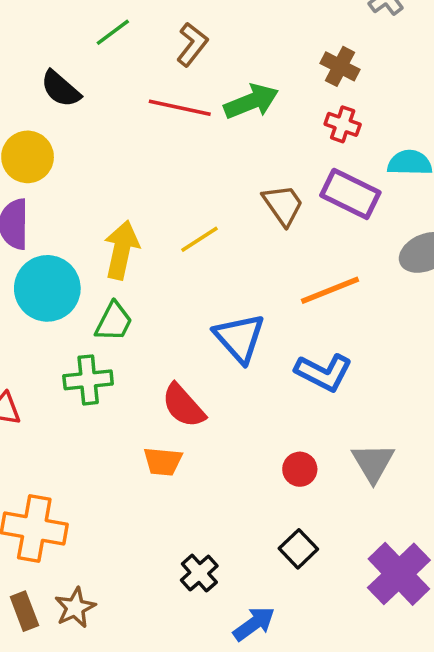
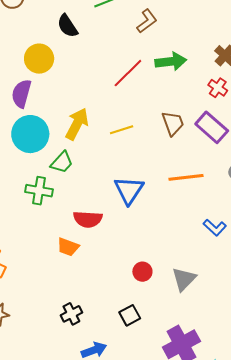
red line: (180, 108) -> (128, 73), moved, turned -72
blue L-shape: (324, 372) -> (215, 228), moved, size x0.7
red semicircle: (183, 406) -> (88, 219), turned -60

